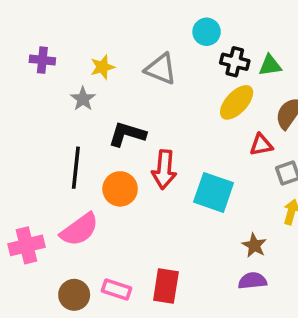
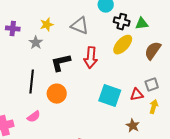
purple cross: (42, 60) -> (13, 29), moved
black L-shape: (127, 134) -> (61, 63), turned -30
red triangle: (261, 145) -> (137, 95), moved
red arrow: (164, 169) -> (91, 58), moved
pink semicircle: (79, 230) -> (34, 117), size x0.6

